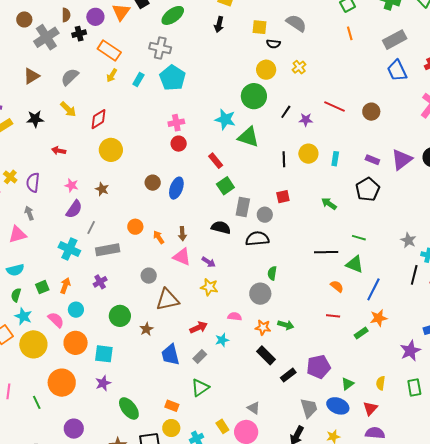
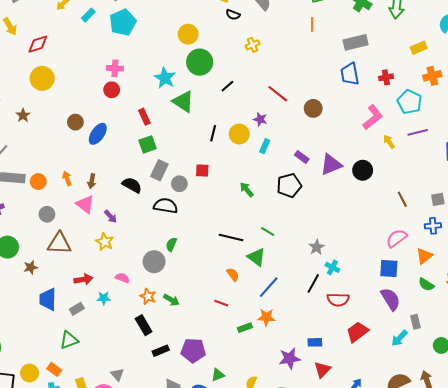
yellow circle: (266, 70) -> (188, 34), moved
purple star: (306, 120) -> (260, 119), moved
orange circle: (135, 227) -> (38, 182), moved
orange rectangle: (172, 406) -> (54, 369), moved

